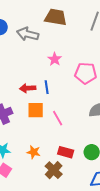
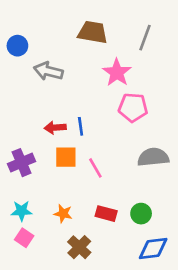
gray arrow: (28, 34) -> (48, 71), moved
pink star: (55, 59) -> (117, 73), moved, size x1.5
brown cross: (54, 170) -> (79, 247), moved

